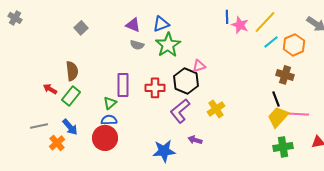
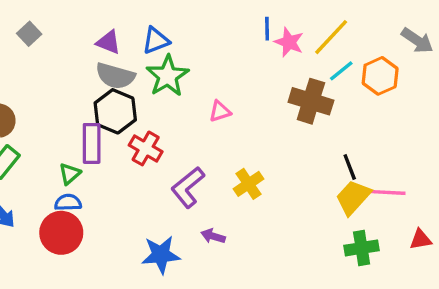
gray square: (81, 28) -> (29, 34), moved
gray semicircle: (137, 45) -> (115, 76), size x1.6
brown cross: (285, 75) -> (311, 101), moved, size x1.4
black hexagon: (186, 81) -> (115, 111), moved
red cross: (155, 88) -> (146, 148), turned 30

